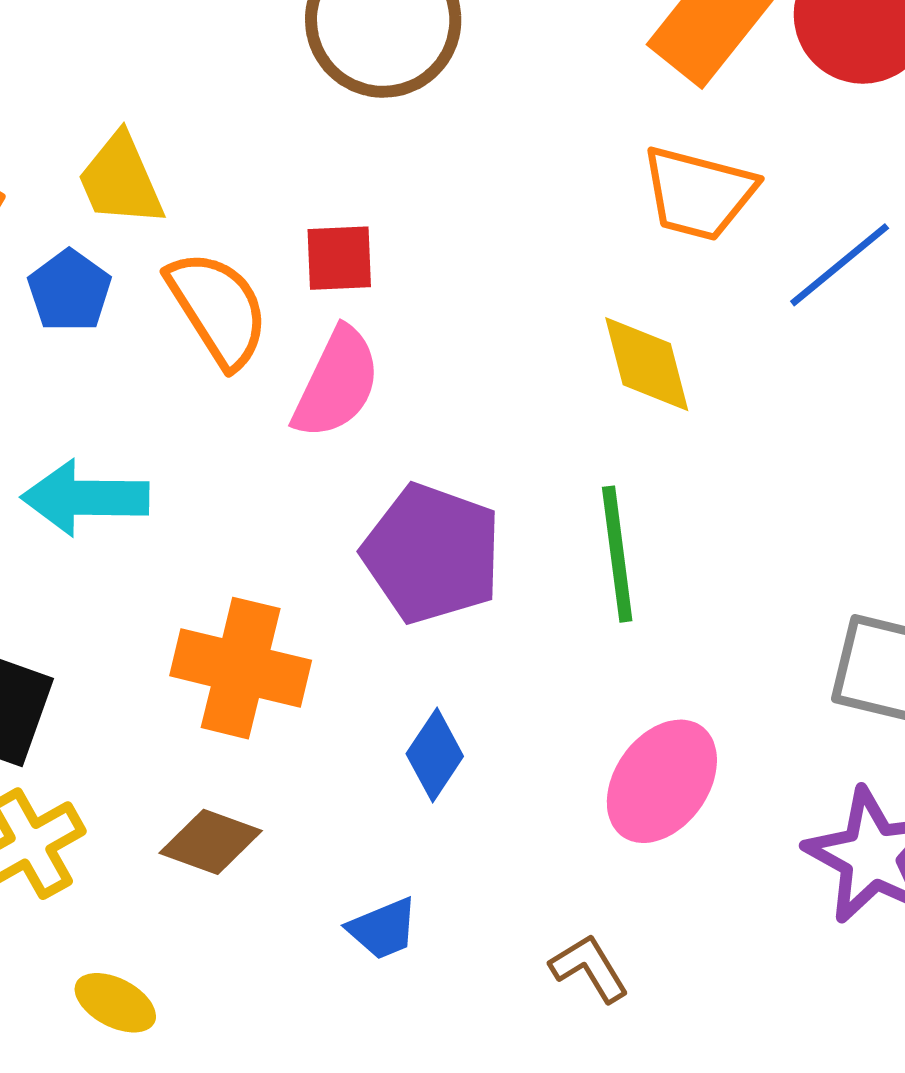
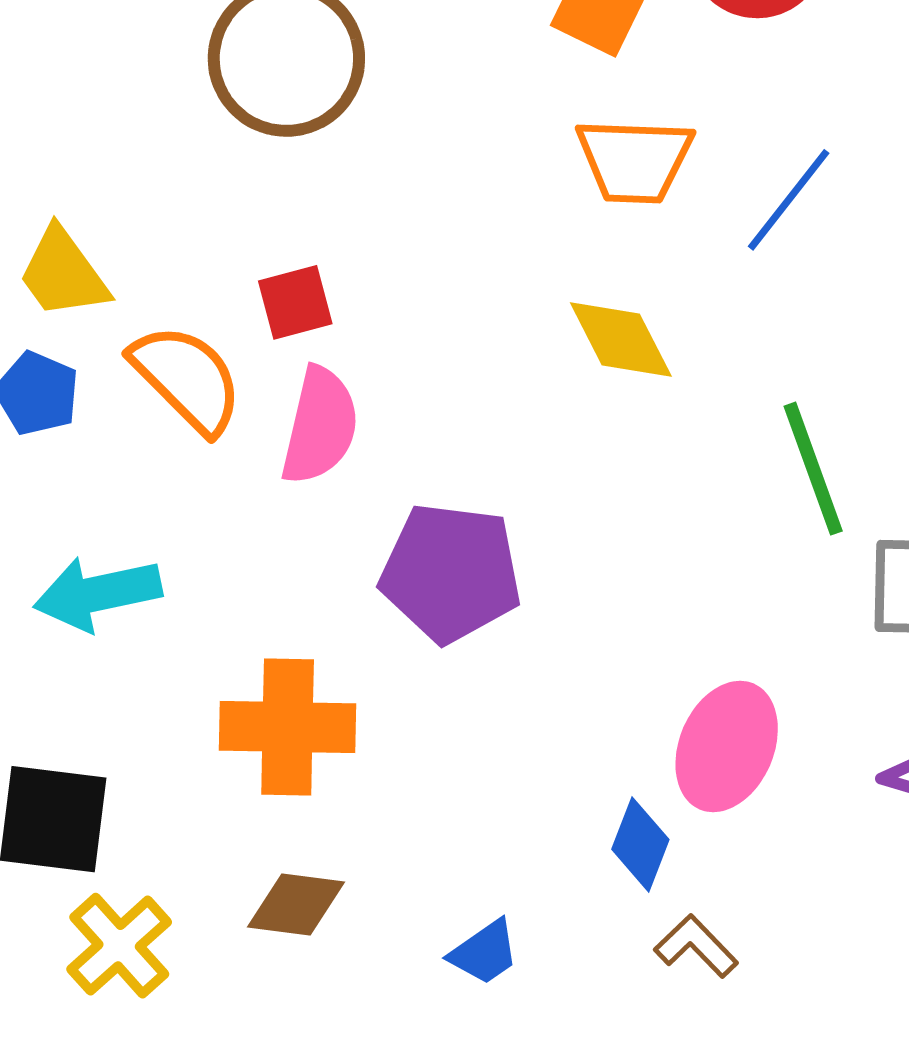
green line: (617, 554) -> (813, 469), moved
blue diamond: (435, 755) -> (640, 844), moved

